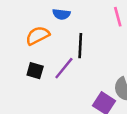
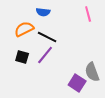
black line: (80, 46) -> (47, 37), moved, turned -66

